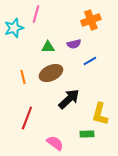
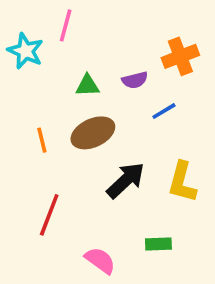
orange cross: (91, 20) -> (180, 56), moved
cyan star: (14, 28) -> (26, 51), turned -30
yellow L-shape: (100, 114) -> (182, 182), moved

